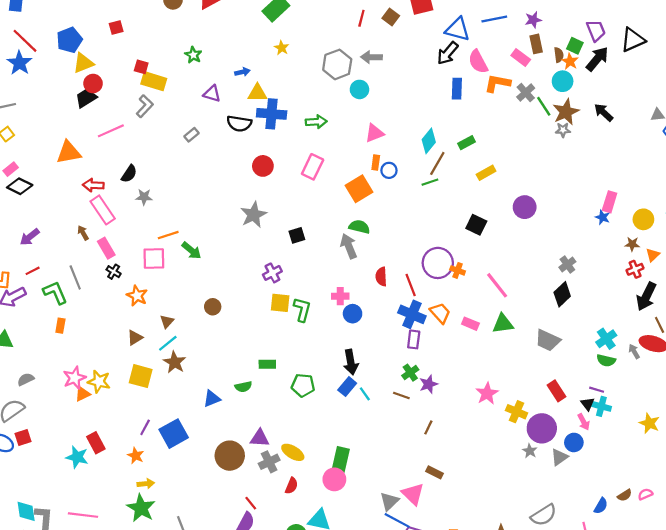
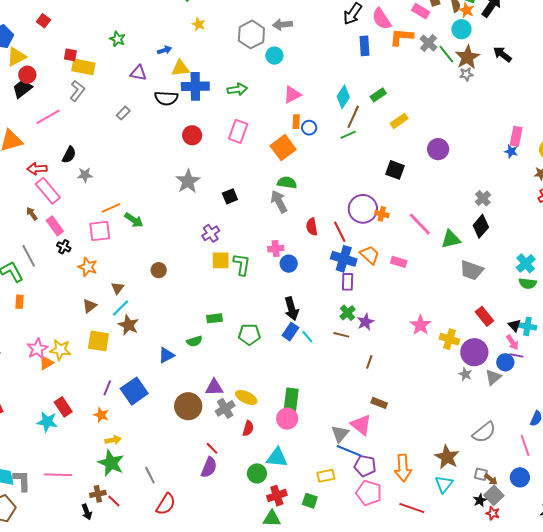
red square: (116, 28) -> (44, 21), turned -32
green triangle: (503, 324) -> (451, 239), moved
purple line: (597, 390) -> (516, 355), moved

